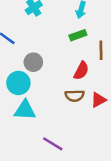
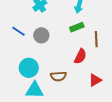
gray circle: (33, 62) -> (41, 35), moved
brown semicircle: (75, 96) -> (58, 76), moved

